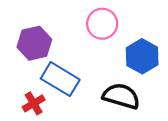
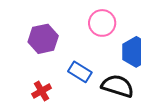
blue rectangle: (60, 79) -> (80, 72), moved, size x0.7

